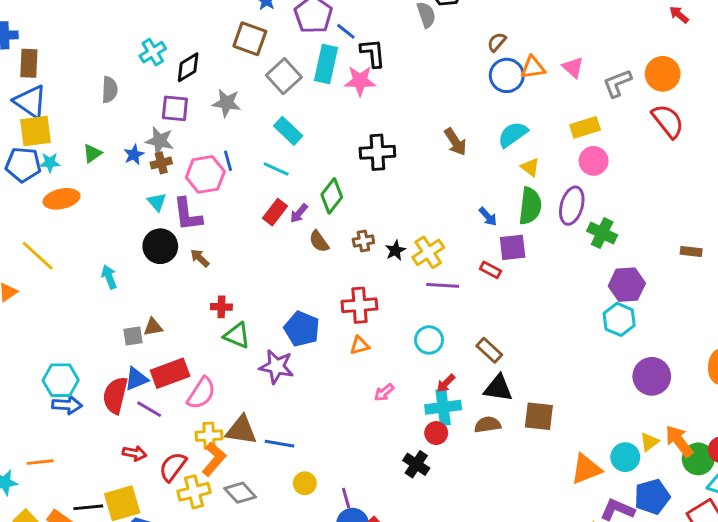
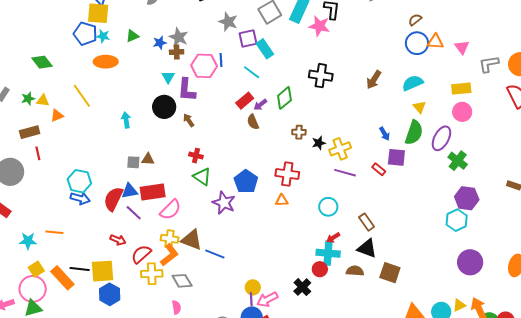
purple square: (175, 108) -> (248, 39), moved, turned -30
brown arrow: (455, 142) -> (374, 80), turned 54
brown semicircle: (319, 241) -> (253, 122), moved
pink arrow: (384, 392) -> (267, 299), moved, size x1.5
yellow circle: (305, 483) -> (253, 287), moved

